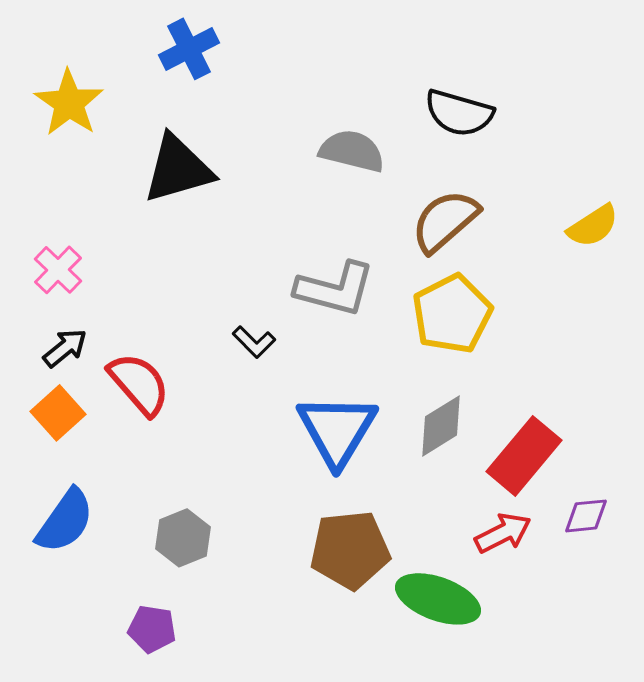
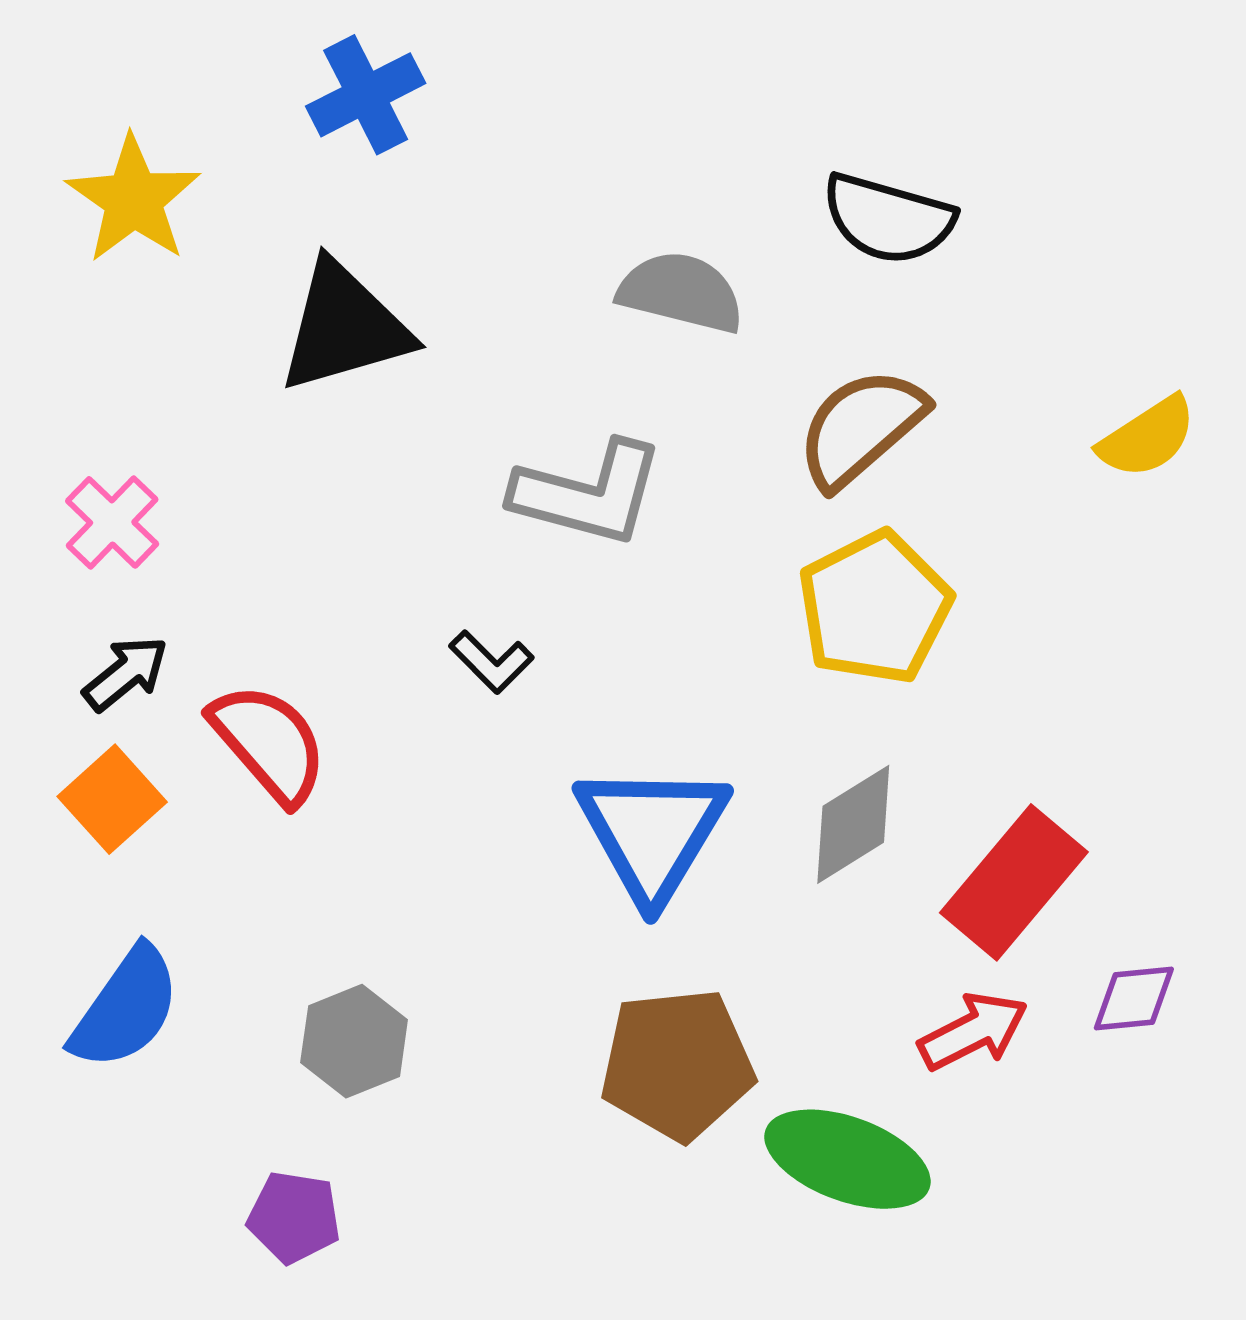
gray L-shape: (335, 289) -> (588, 493), moved

